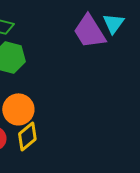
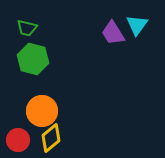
purple trapezoid: (89, 31) -> (113, 33), size x0.7

